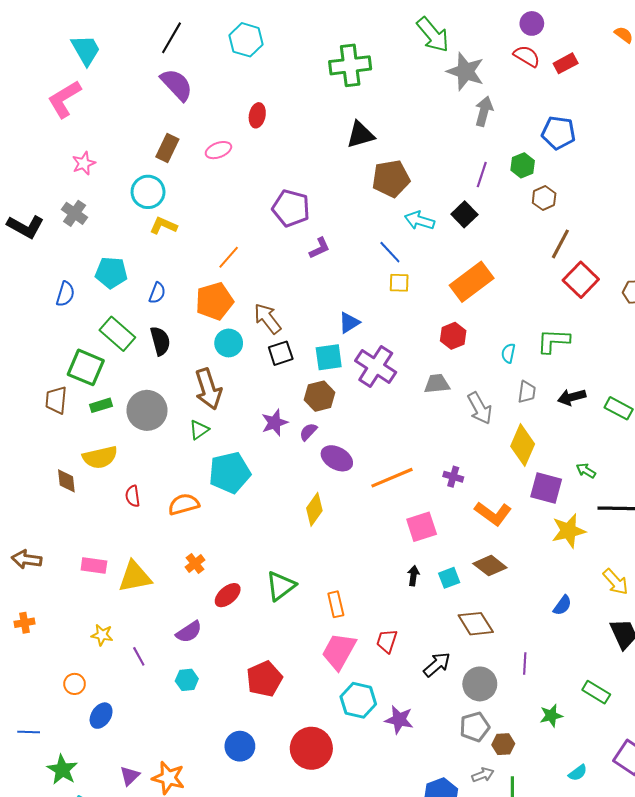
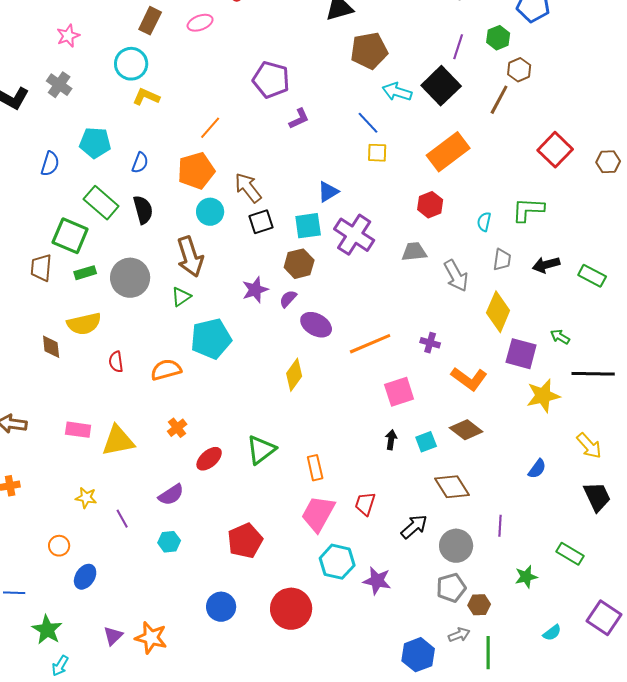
black square: (464, 214) -> (441, 86), size x1.5
brown line: (560, 244) -> (499, 100), moved

